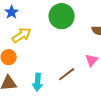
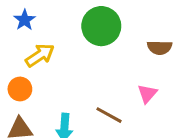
brown line: (67, 74) -> (109, 115), turned 66

